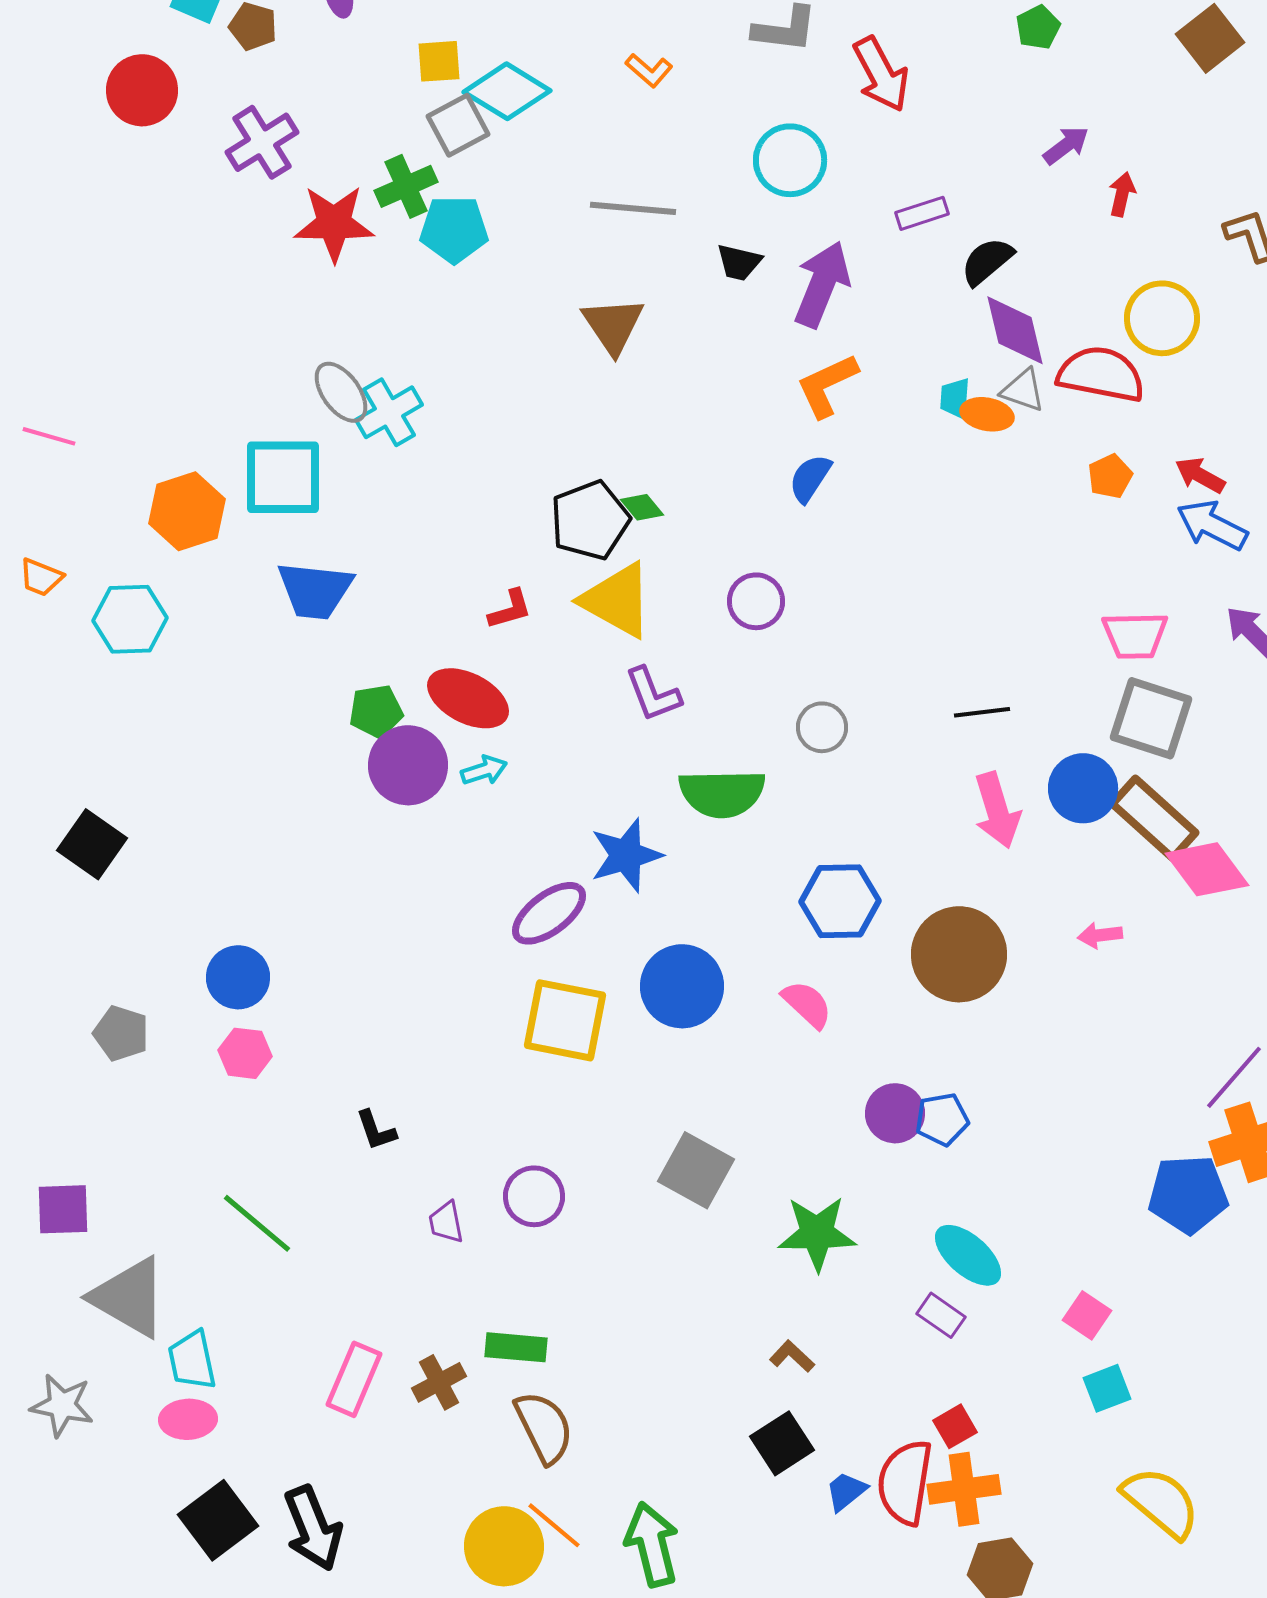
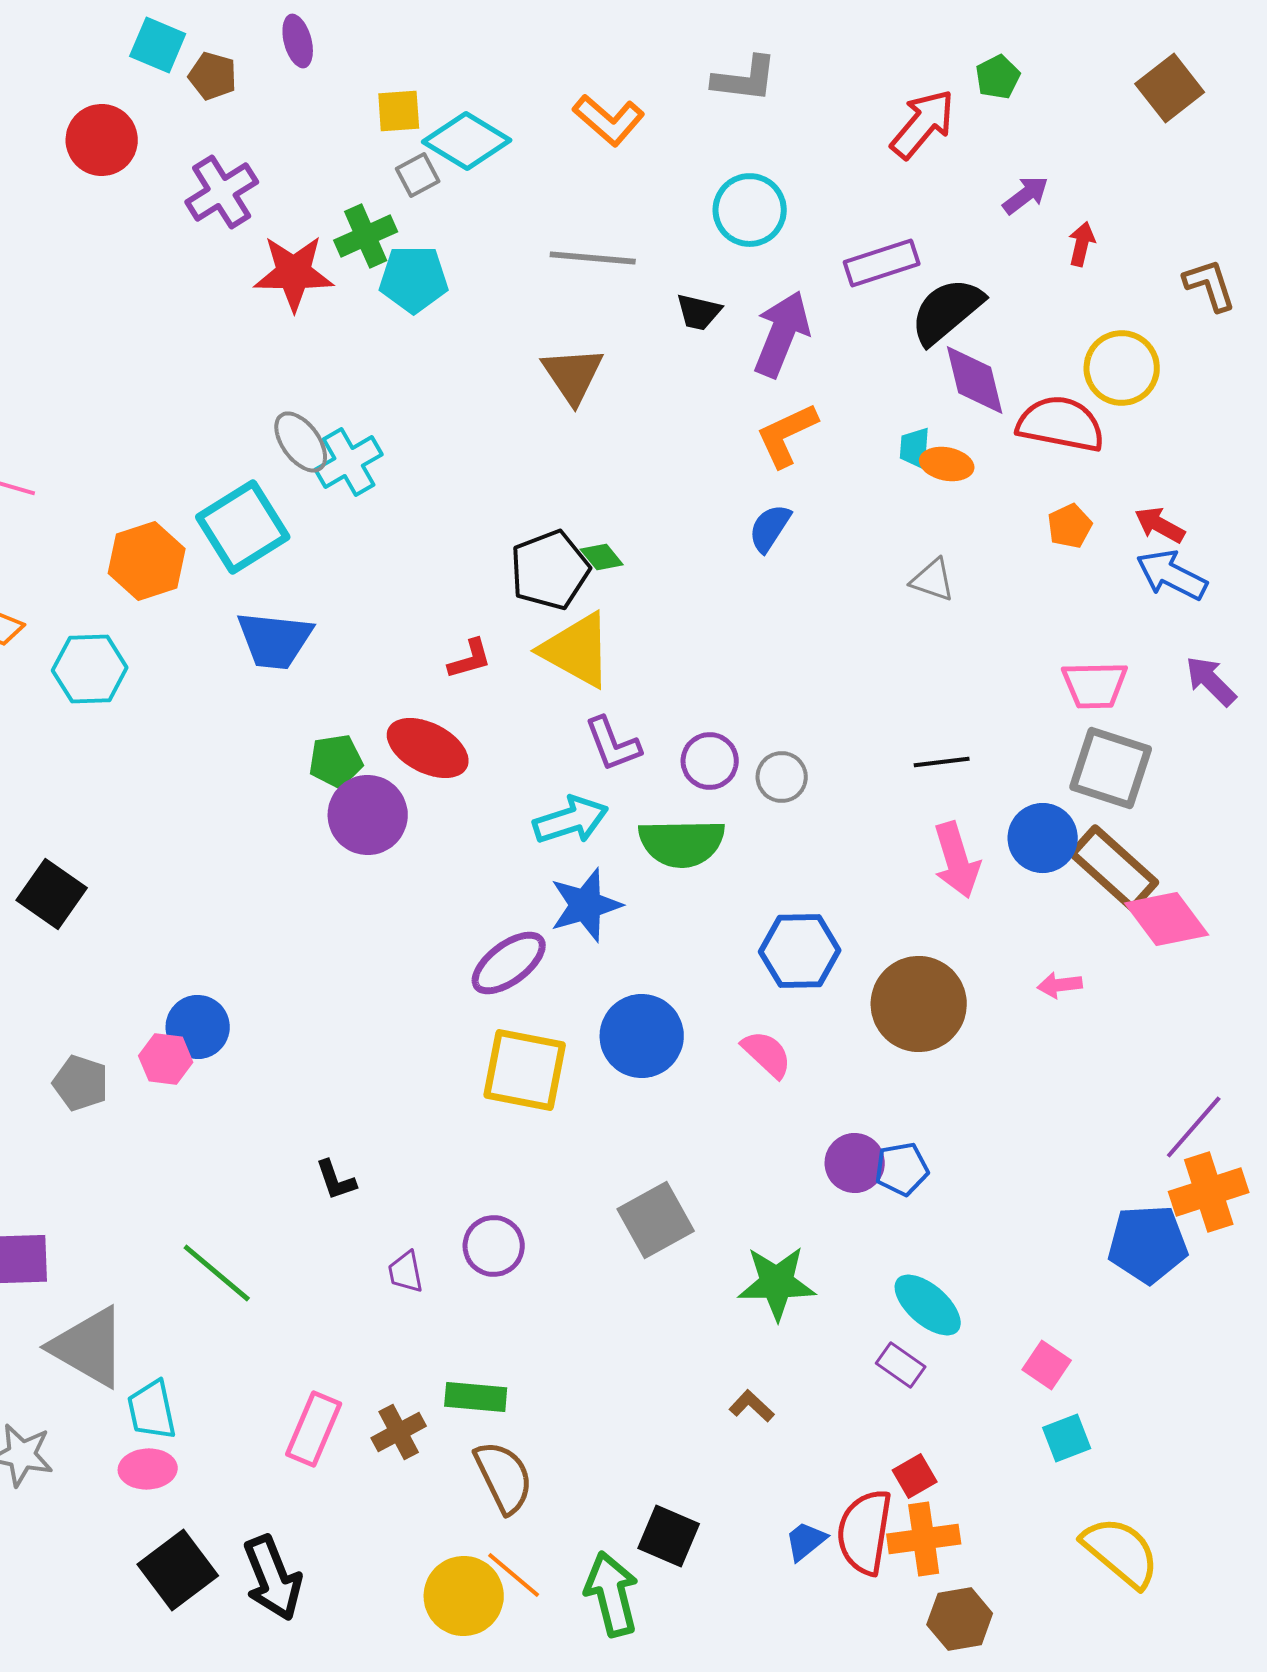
orange L-shape: (649, 70) -> (609, 120), size x1.5
red arrow: (881, 74) -> (923, 124), moved, turned -112
gray square: (458, 125) -> (418, 175), size x0.7
purple rectangle: (922, 213) -> (882, 263), size x1.4
black semicircle: (987, 261) -> (947, 311), size x1.4
gray triangle: (1023, 390) -> (933, 580), moved
cyan square: (283, 477) -> (243, 527), turned -32
purple circle: (756, 601) -> (710, 761), moved
cyan arrow: (484, 770) -> (571, 820), moved, size x1.6
pink hexagon: (245, 1053) -> (166, 1059), moved
gray square: (696, 1170) -> (656, 1220), turned 32
black square: (782, 1443) -> (669, 1536), moved, turned -34

